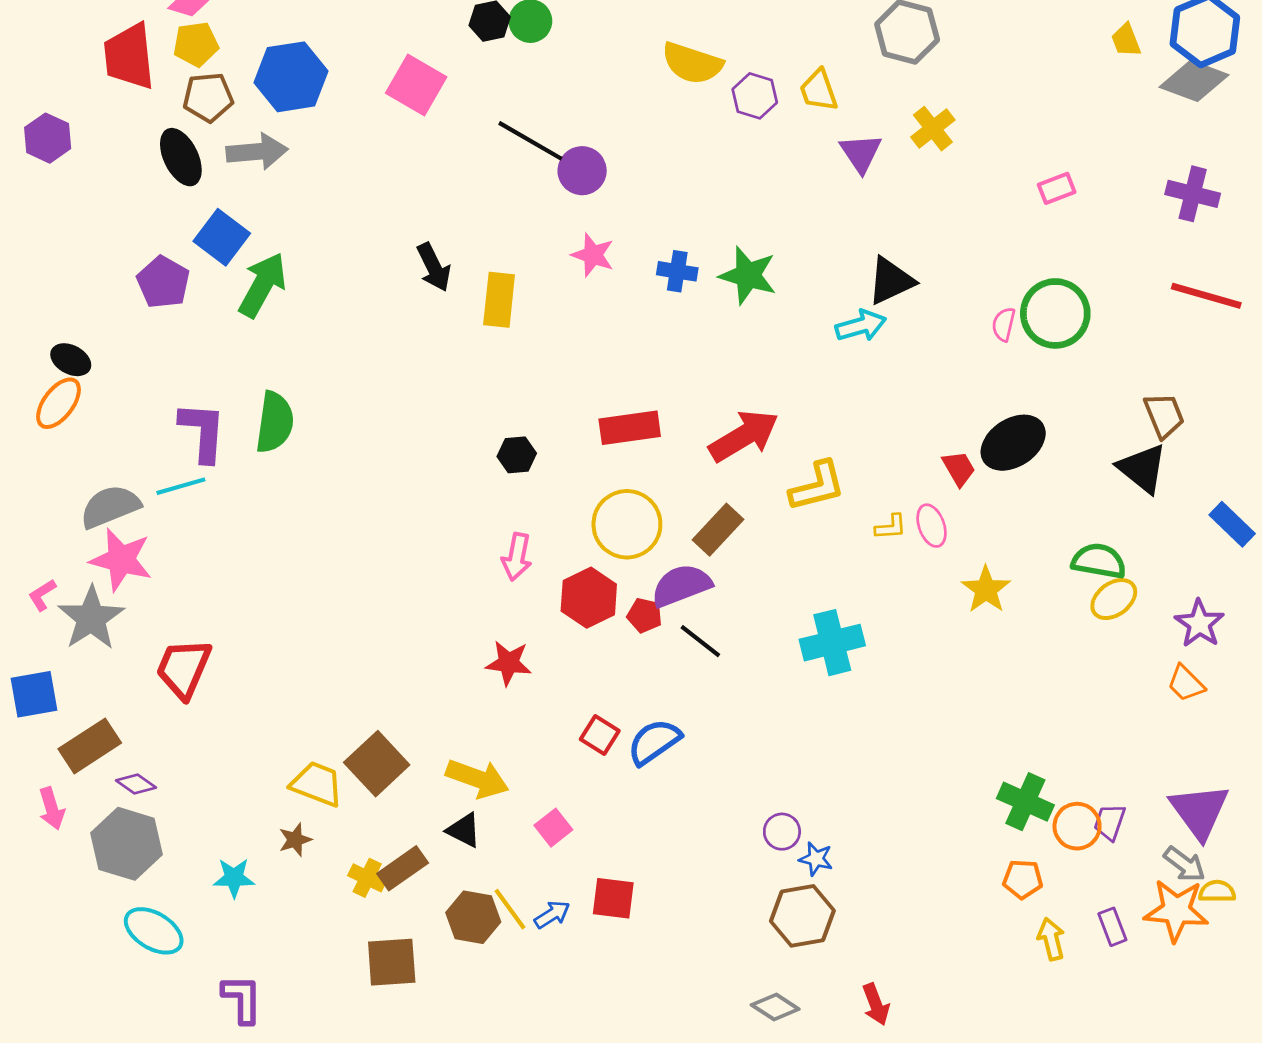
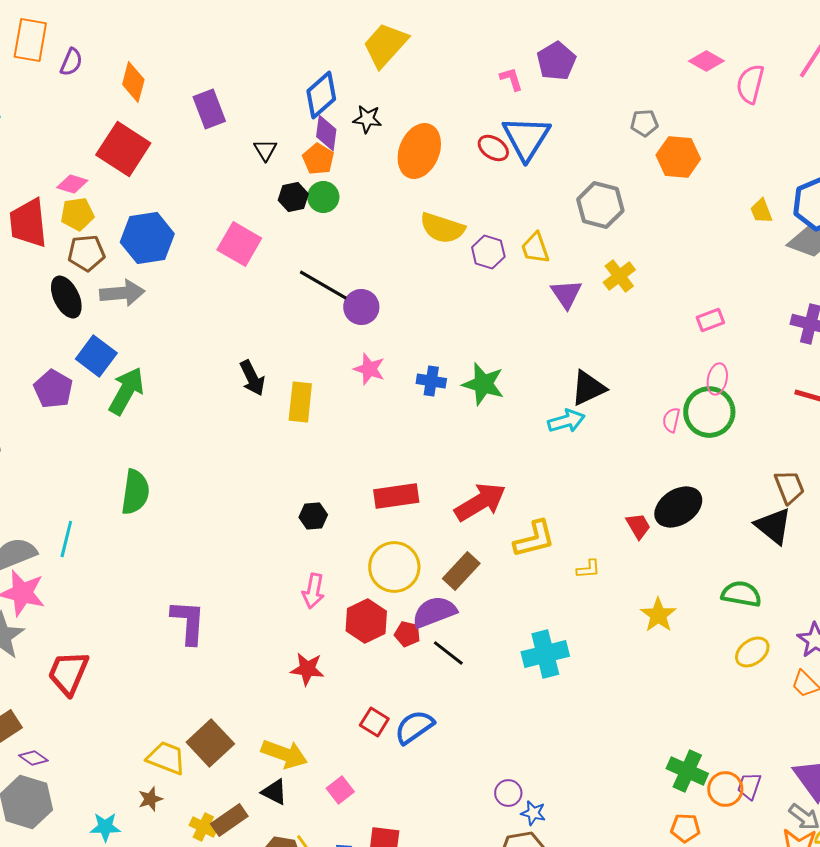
purple L-shape: (203, 432) -> (188, 622), moved
cyan line: (181, 486) -> (66, 539), turned -60
pink ellipse: (932, 526) -> (717, 379), moved, turned 32
yellow ellipse: (1114, 599) -> (752, 652), moved

